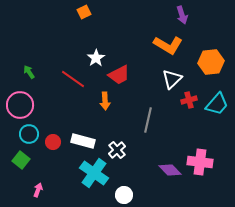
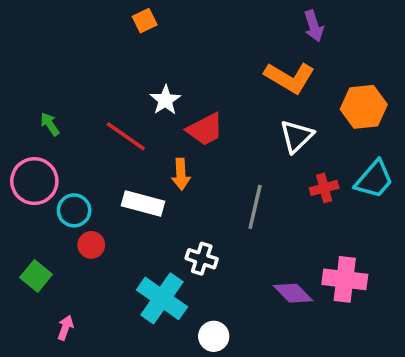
red cross: (189, 100) -> (324, 188), moved
cyan circle: (29, 134) -> (74, 210), moved
white rectangle: (83, 141) -> (143, 204), moved
white cross: (117, 150) -> (202, 259), turned -30

